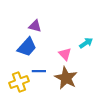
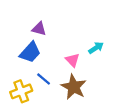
blue line: (39, 71) -> (44, 79), turned 40

